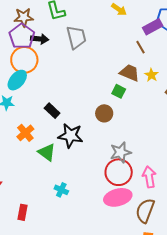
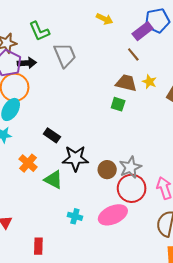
brown circle: (104, 113) -> (107, 170), moved
pink ellipse: (118, 197) -> (113, 215), moved

